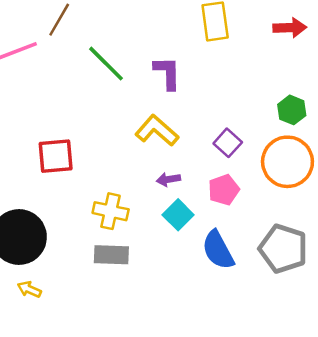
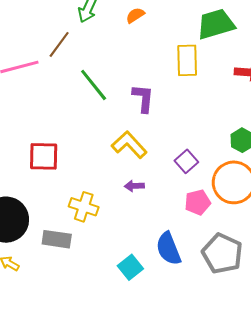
pink pentagon: (224, 190) -> (198, 202), moved
cyan square: (178, 215) -> (130, 267), moved
gray rectangle: (111, 255) -> (57, 239), moved

